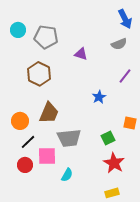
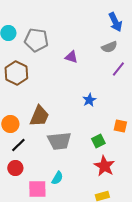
brown hexagon: (39, 74) -> (16, 73), moved
purple line: (125, 76) -> (118, 69), moved
pink square: (47, 156) -> (37, 189), moved

